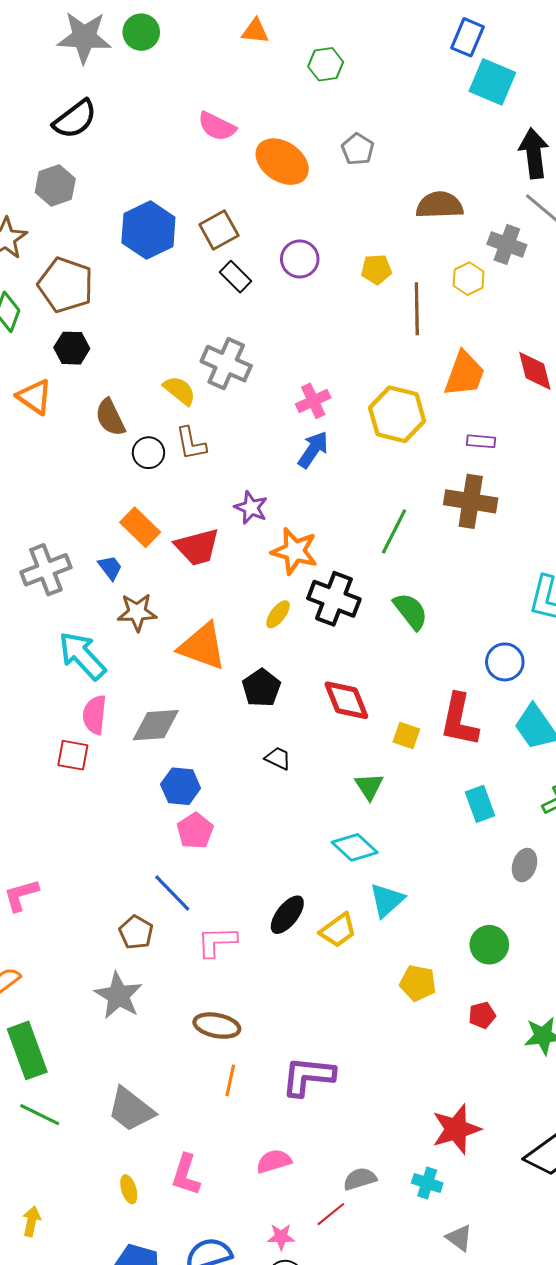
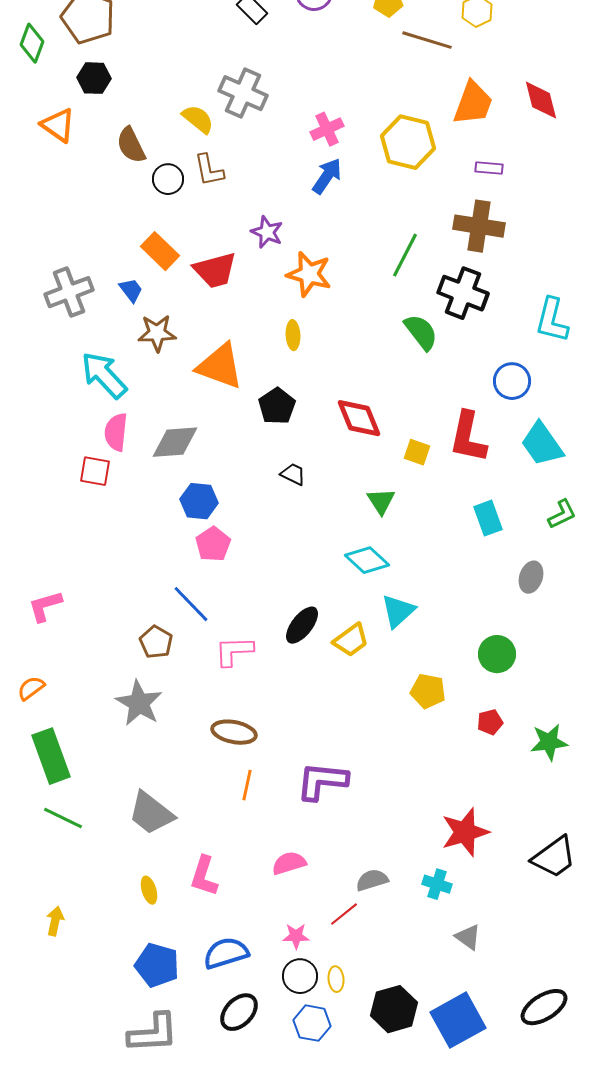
brown line: (417, 309) -> (427, 40), turned -72
black cross: (334, 599) -> (463, 293), moved
yellow ellipse: (278, 614) -> (293, 335), turned -40

